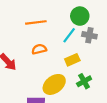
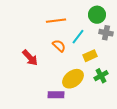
cyan line: (69, 35) -> (78, 37), moved
orange semicircle: (39, 49) -> (59, 46), turned 56

